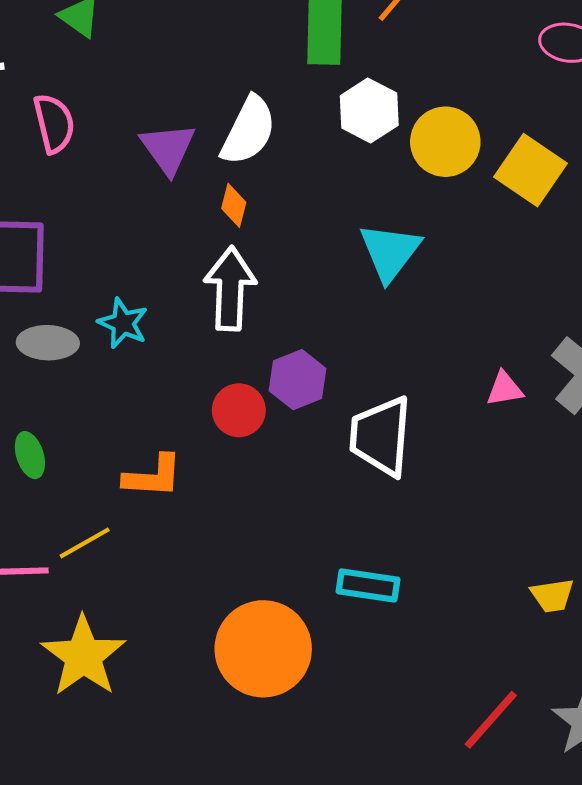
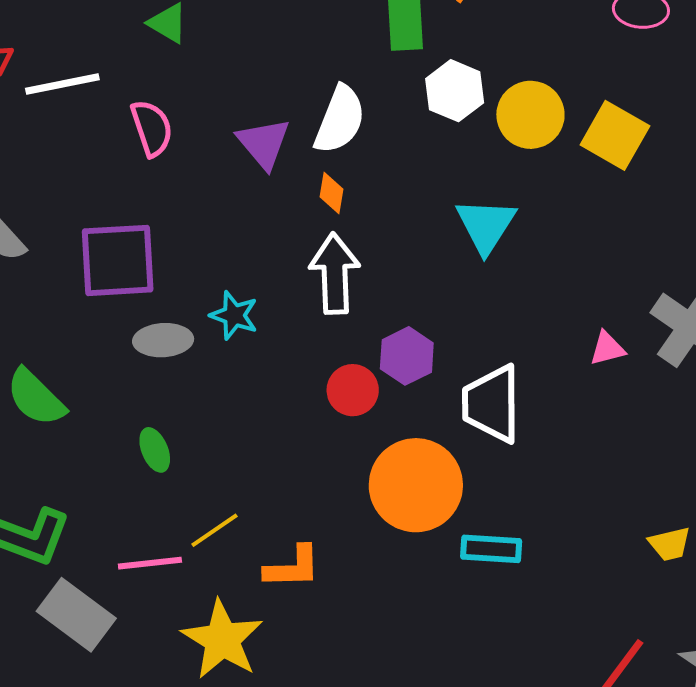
orange L-shape: (153, 476) -> (292, 567), moved
orange circle: (263, 649) -> (416, 485), moved

